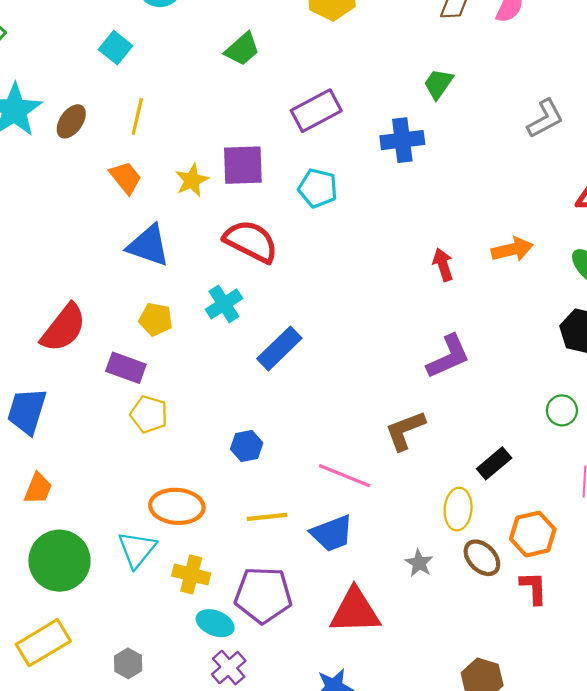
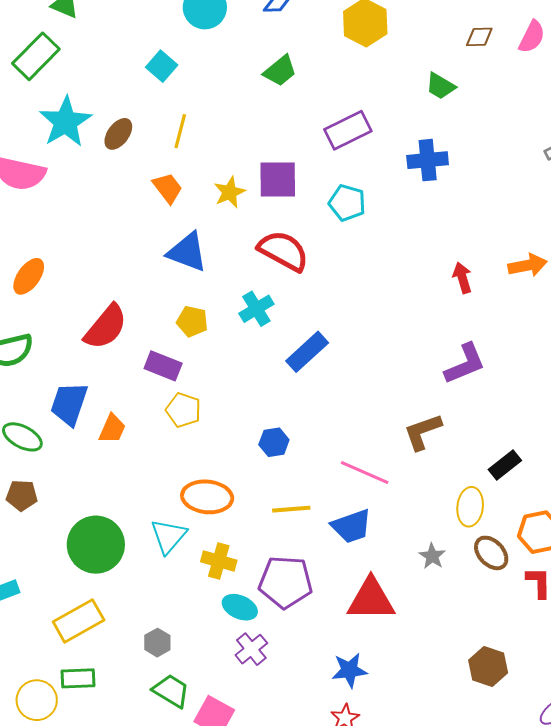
green trapezoid: (438, 84) -> (440, 86), moved, turned -96
orange trapezoid: (38, 489) -> (112, 429), moved

